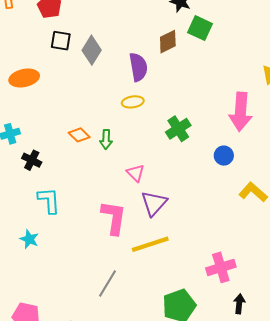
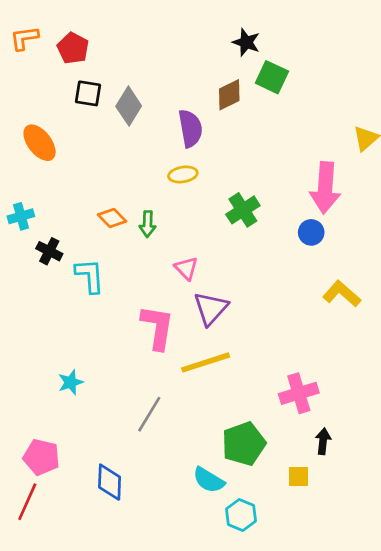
orange ellipse: (24, 78) -> (40, 143), turned 64
blue circle: (224, 156) -> (311, 232), moved
cyan L-shape: (49, 200) -> (90, 276), moved
cyan star: (29, 239) -> (71, 382), moved, turned 30

